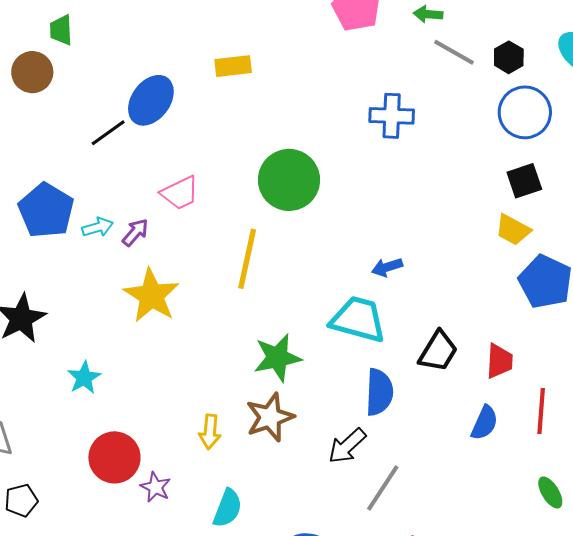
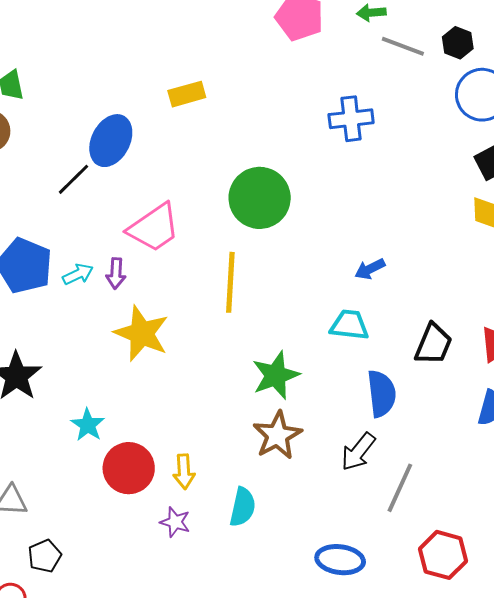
pink trapezoid: (180, 193) -> (154, 228), size x1.4
purple arrow: (135, 232) -> (116, 274), turned 152
cyan trapezoid: (358, 319) -> (349, 325), size x0.7
yellow arrow: (210, 432) -> (184, 472), moved
red circle: (114, 457) -> (129, 468), moved
cyan semicircle: (228, 508) -> (243, 507), moved

